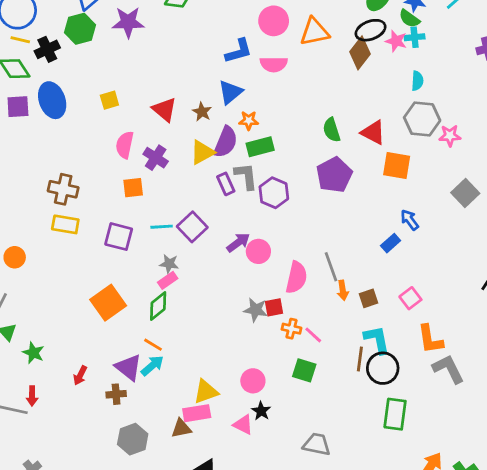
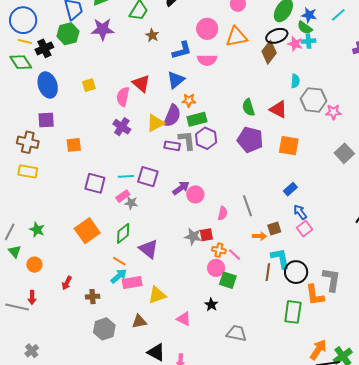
cyan semicircle: (417, 81) -> (295, 81), moved
purple square: (18, 107) -> (46, 120), moved
red triangle: (164, 110) -> (141, 83), moved
brown star: (202, 112) -> (152, 35), moved
pink semicircle: (125, 145) -> (123, 97), moved
orange square: (397, 165) -> (289, 146), moved
purple pentagon: (334, 175) -> (250, 140), turned -30
purple rectangle: (226, 184) -> (172, 146), turned -56
orange square: (133, 188) -> (74, 145), moved
brown cross: (63, 189) -> (28, 142), moved
purple hexagon: (274, 193) -> (206, 138), moved
blue arrow: (410, 220) -> (300, 212), moved
yellow rectangle: (65, 224) -> (28, 171), moved
purple square: (192, 227) -> (148, 177), turned -30
orange circle: (15, 257) -> (34, 265), moved
pink semicircle: (296, 277) -> (223, 213), size x0.6
pink rectangle: (168, 280) -> (123, 196), moved
orange arrow: (343, 290) -> (259, 236), moved, turned -80
orange L-shape: (430, 339) -> (315, 295), moved
green star: (33, 353) -> (37, 230), moved
purple triangle: (128, 367) -> (149, 249), moved
black circle: (383, 368) -> (296, 272), moved
gray L-shape: (448, 369) -> (331, 280), turned 35
pink circle: (253, 381) -> (216, 268), moved
black star: (261, 411) -> (211, 305), moved
pink rectangle: (197, 413) -> (132, 283), moved

